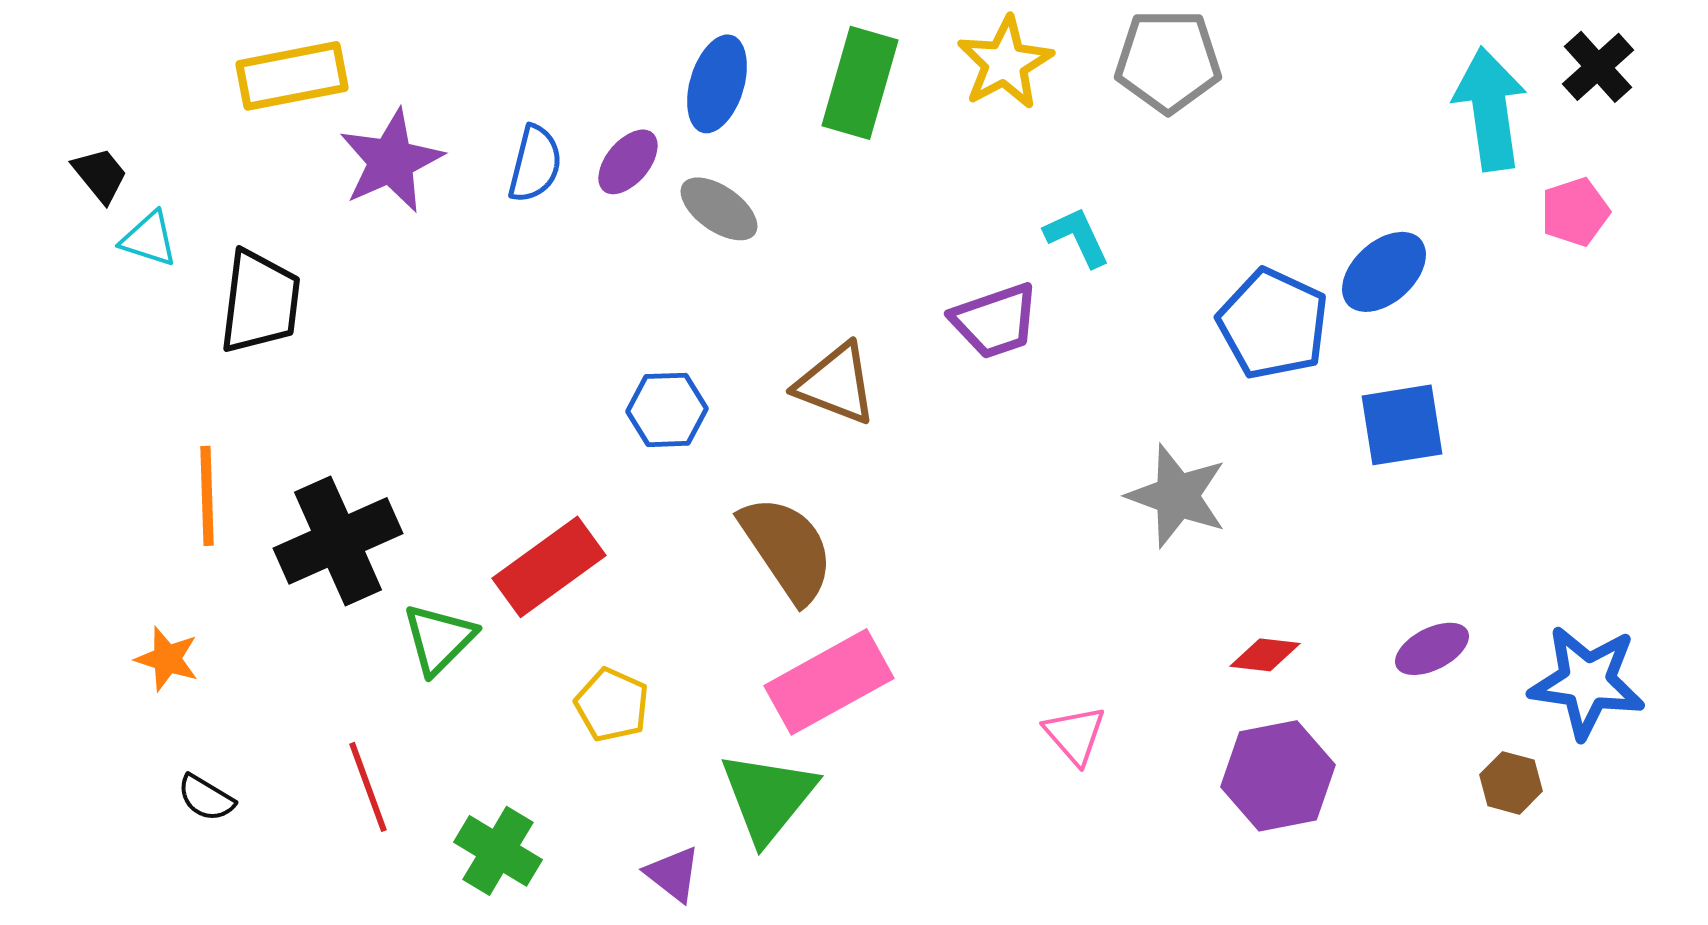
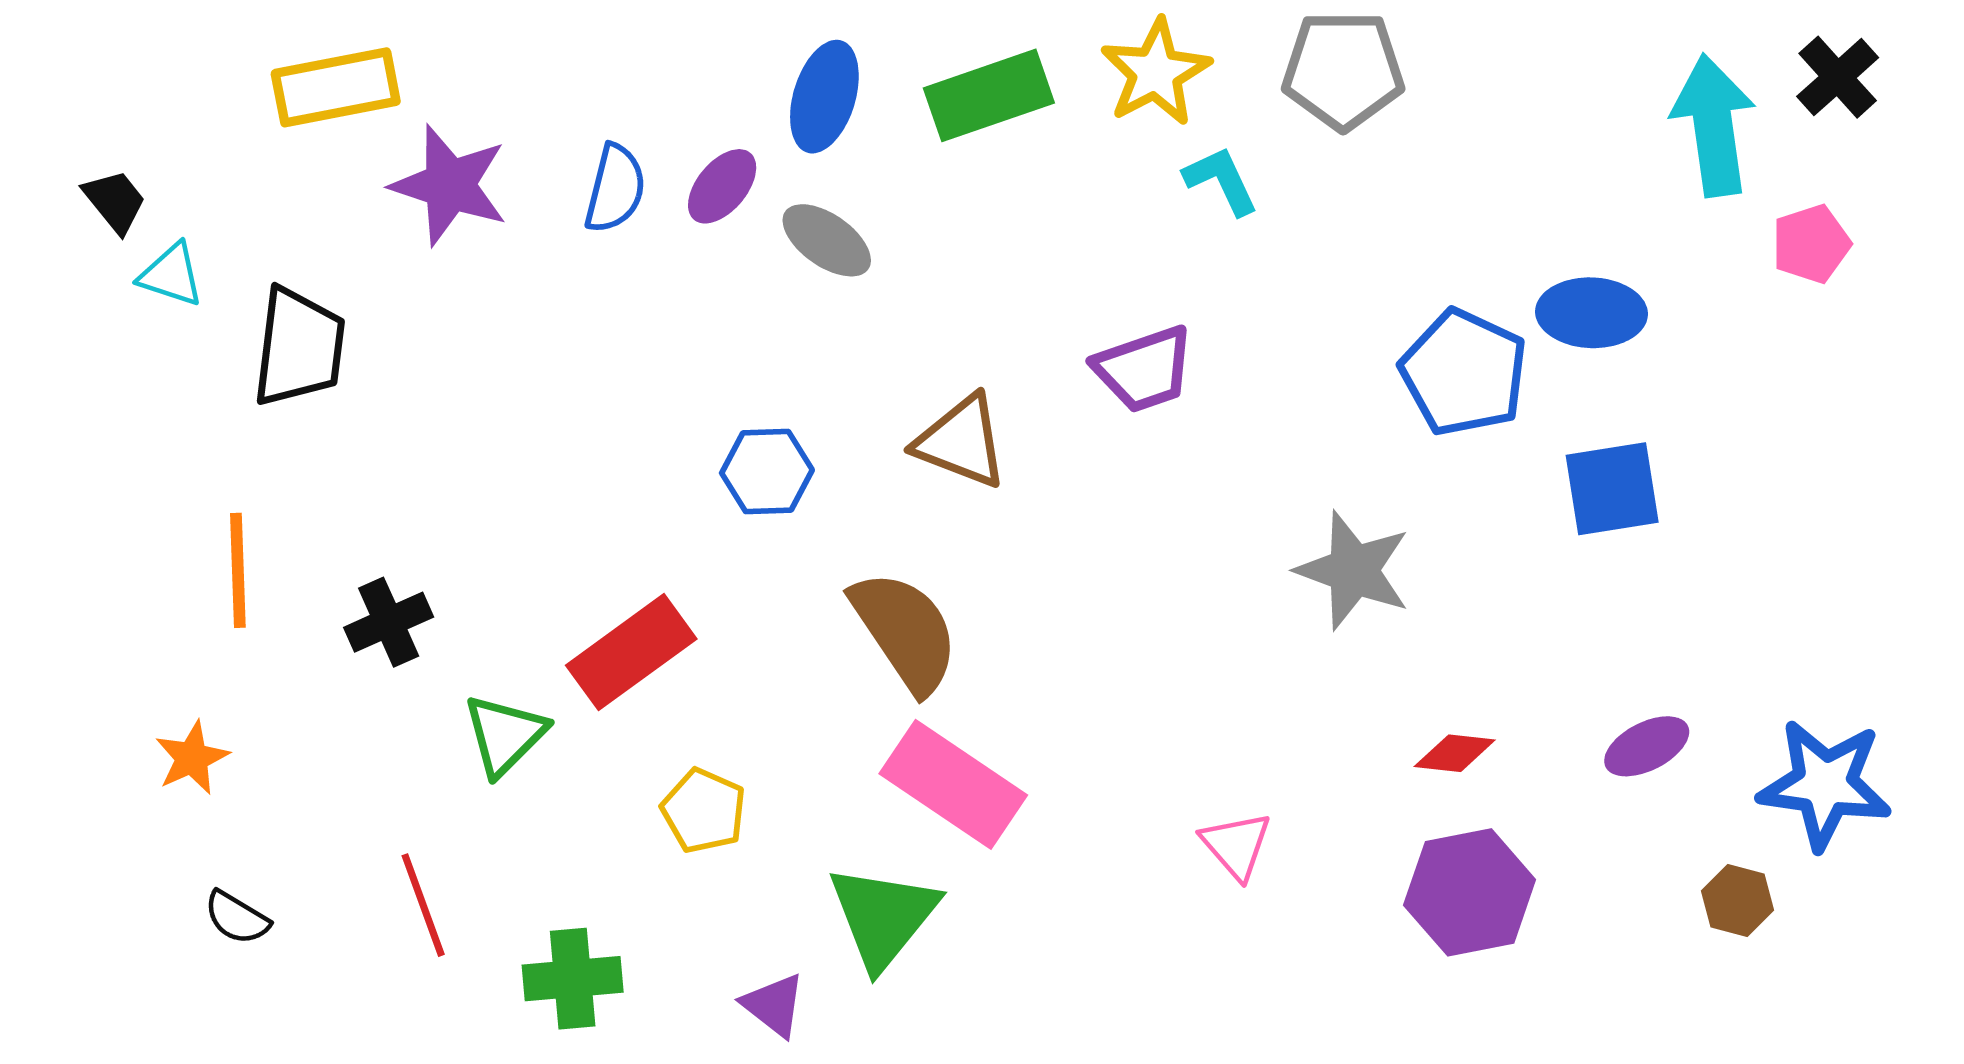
green rectangle: (860, 83) -> (989, 95), turned 55
purple star: (391, 161) -> (450, 185), turned -30
cyan L-shape: (1077, 237) -> (1221, 181), moved
blue ellipse: (1384, 272) -> (1592, 313), turned 44
black cross: (338, 541) -> (389, 622), size x0.6
orange star: (167, 659) -> (192, 758), turned 30
pink rectangle: (829, 682) -> (953, 784), turned 63
green cross: (498, 851) -> (573, 979), turned -36

